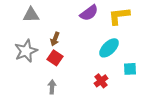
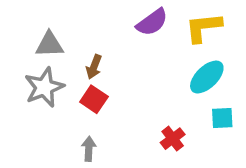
gray triangle: (31, 15) -> (49, 44), moved
cyan ellipse: (109, 48) -> (207, 77), moved

